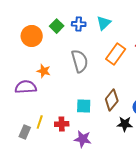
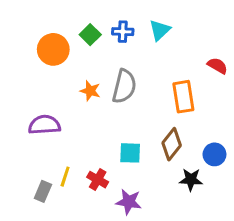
orange rectangle: (116, 54) -> (183, 97), moved, turned -45
gray semicircle: (80, 61) -> (124, 86), turned 30
orange star: (44, 71) -> (90, 91), moved
red cross: (62, 124) -> (98, 180), turned 32

